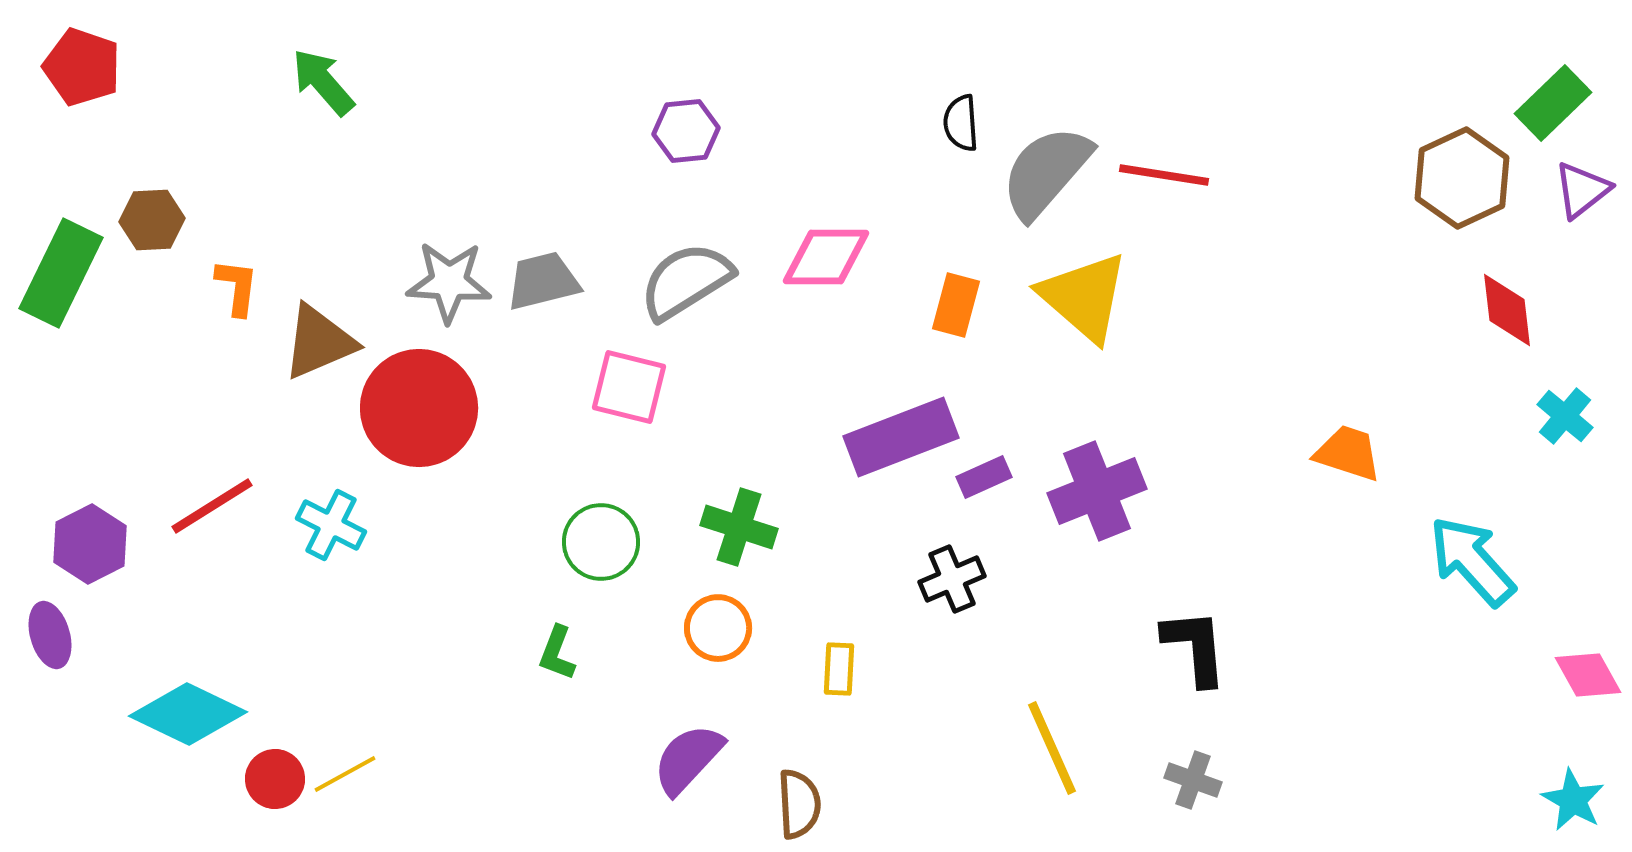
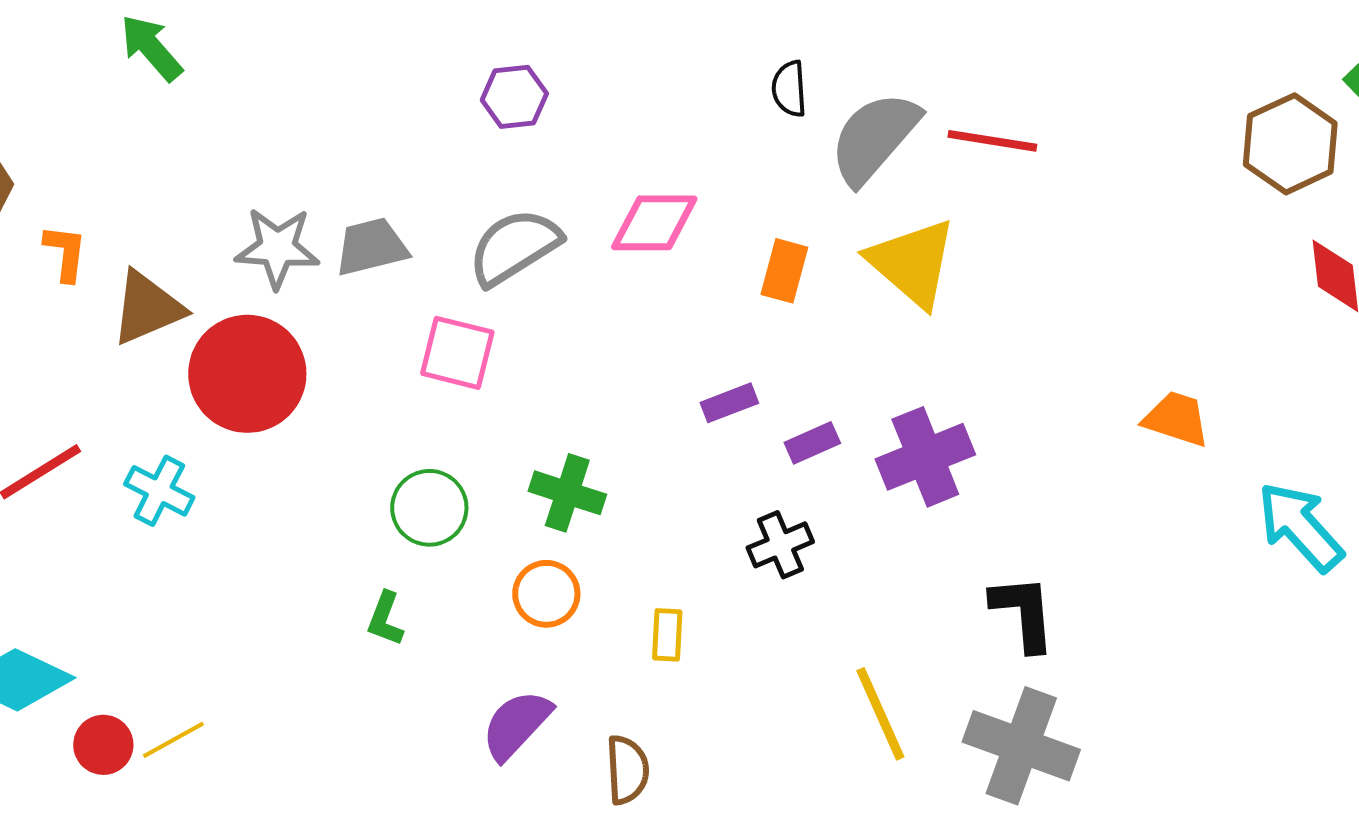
purple rectangle: (901, 437) -> (729, 403), size x0.5
gray cross: (1193, 780) -> (1021, 746), size x2.0

